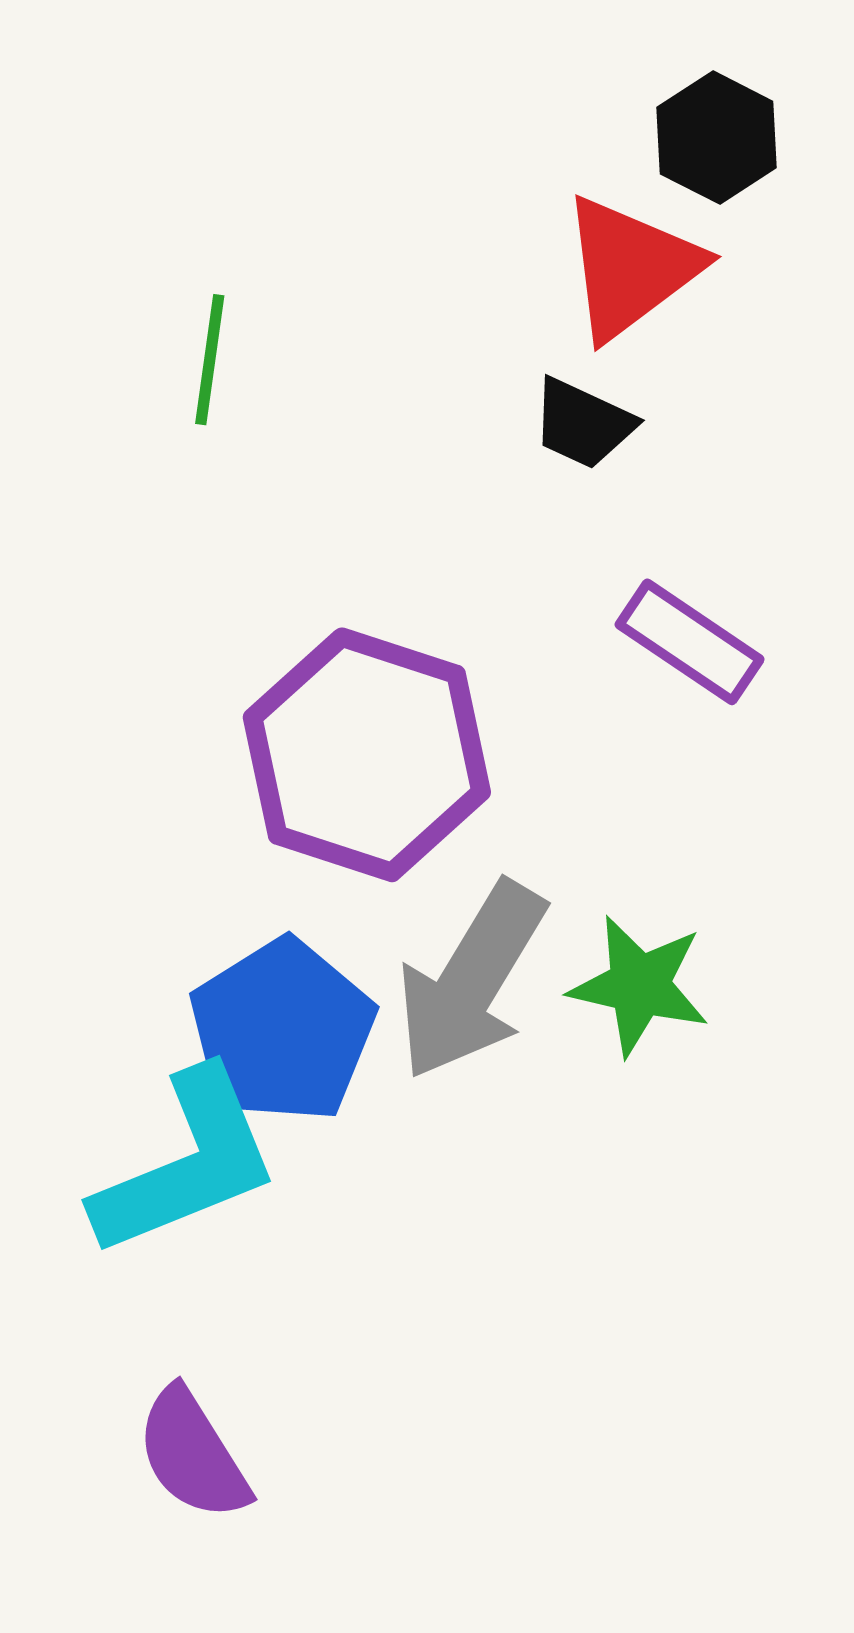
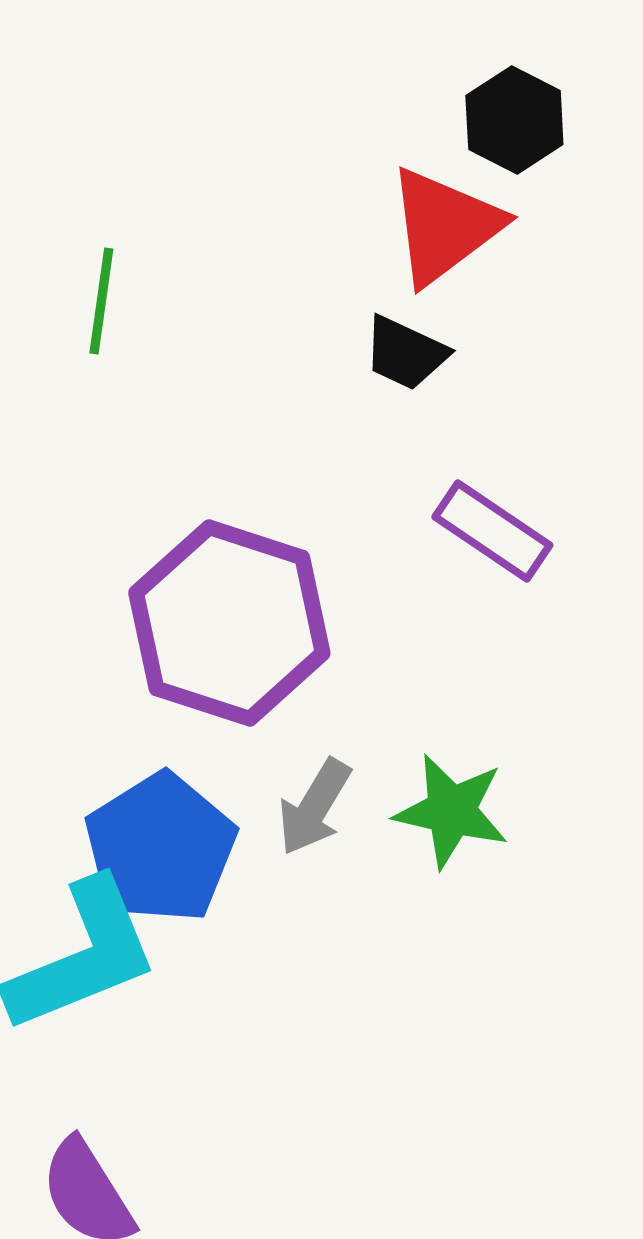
gray arrow: (471, 981) -> (314, 807), size x0.6

